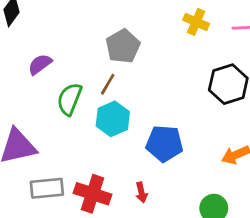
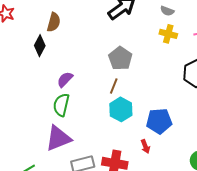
green semicircle: (69, 99) -> (61, 105), moved
red arrow: (141, 192) -> (145, 146), moved

